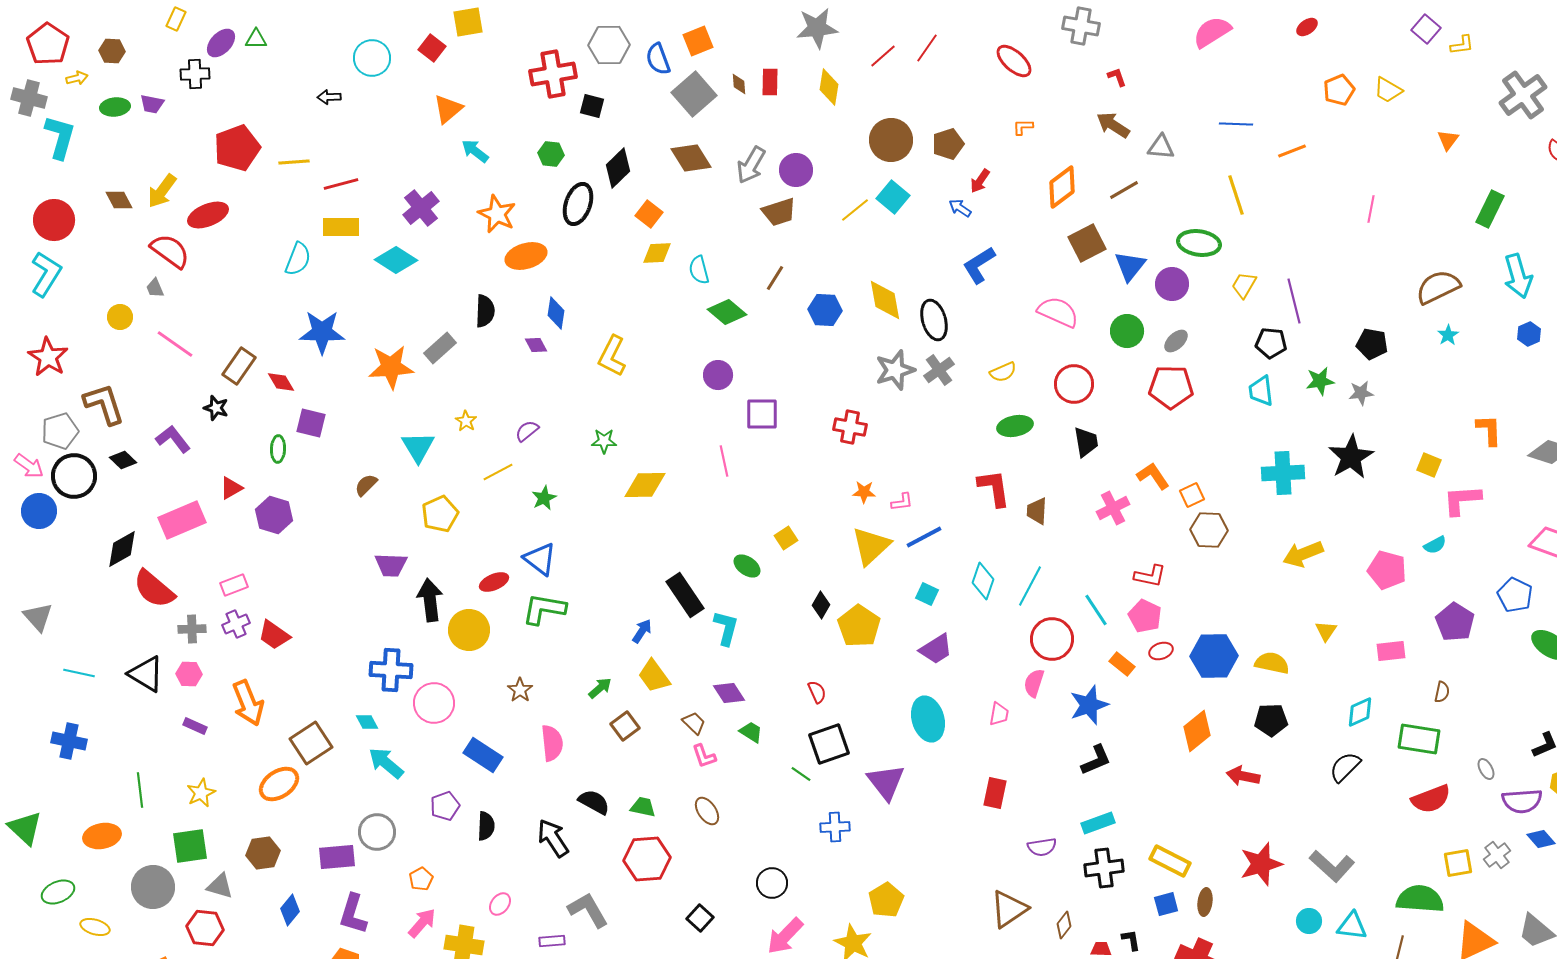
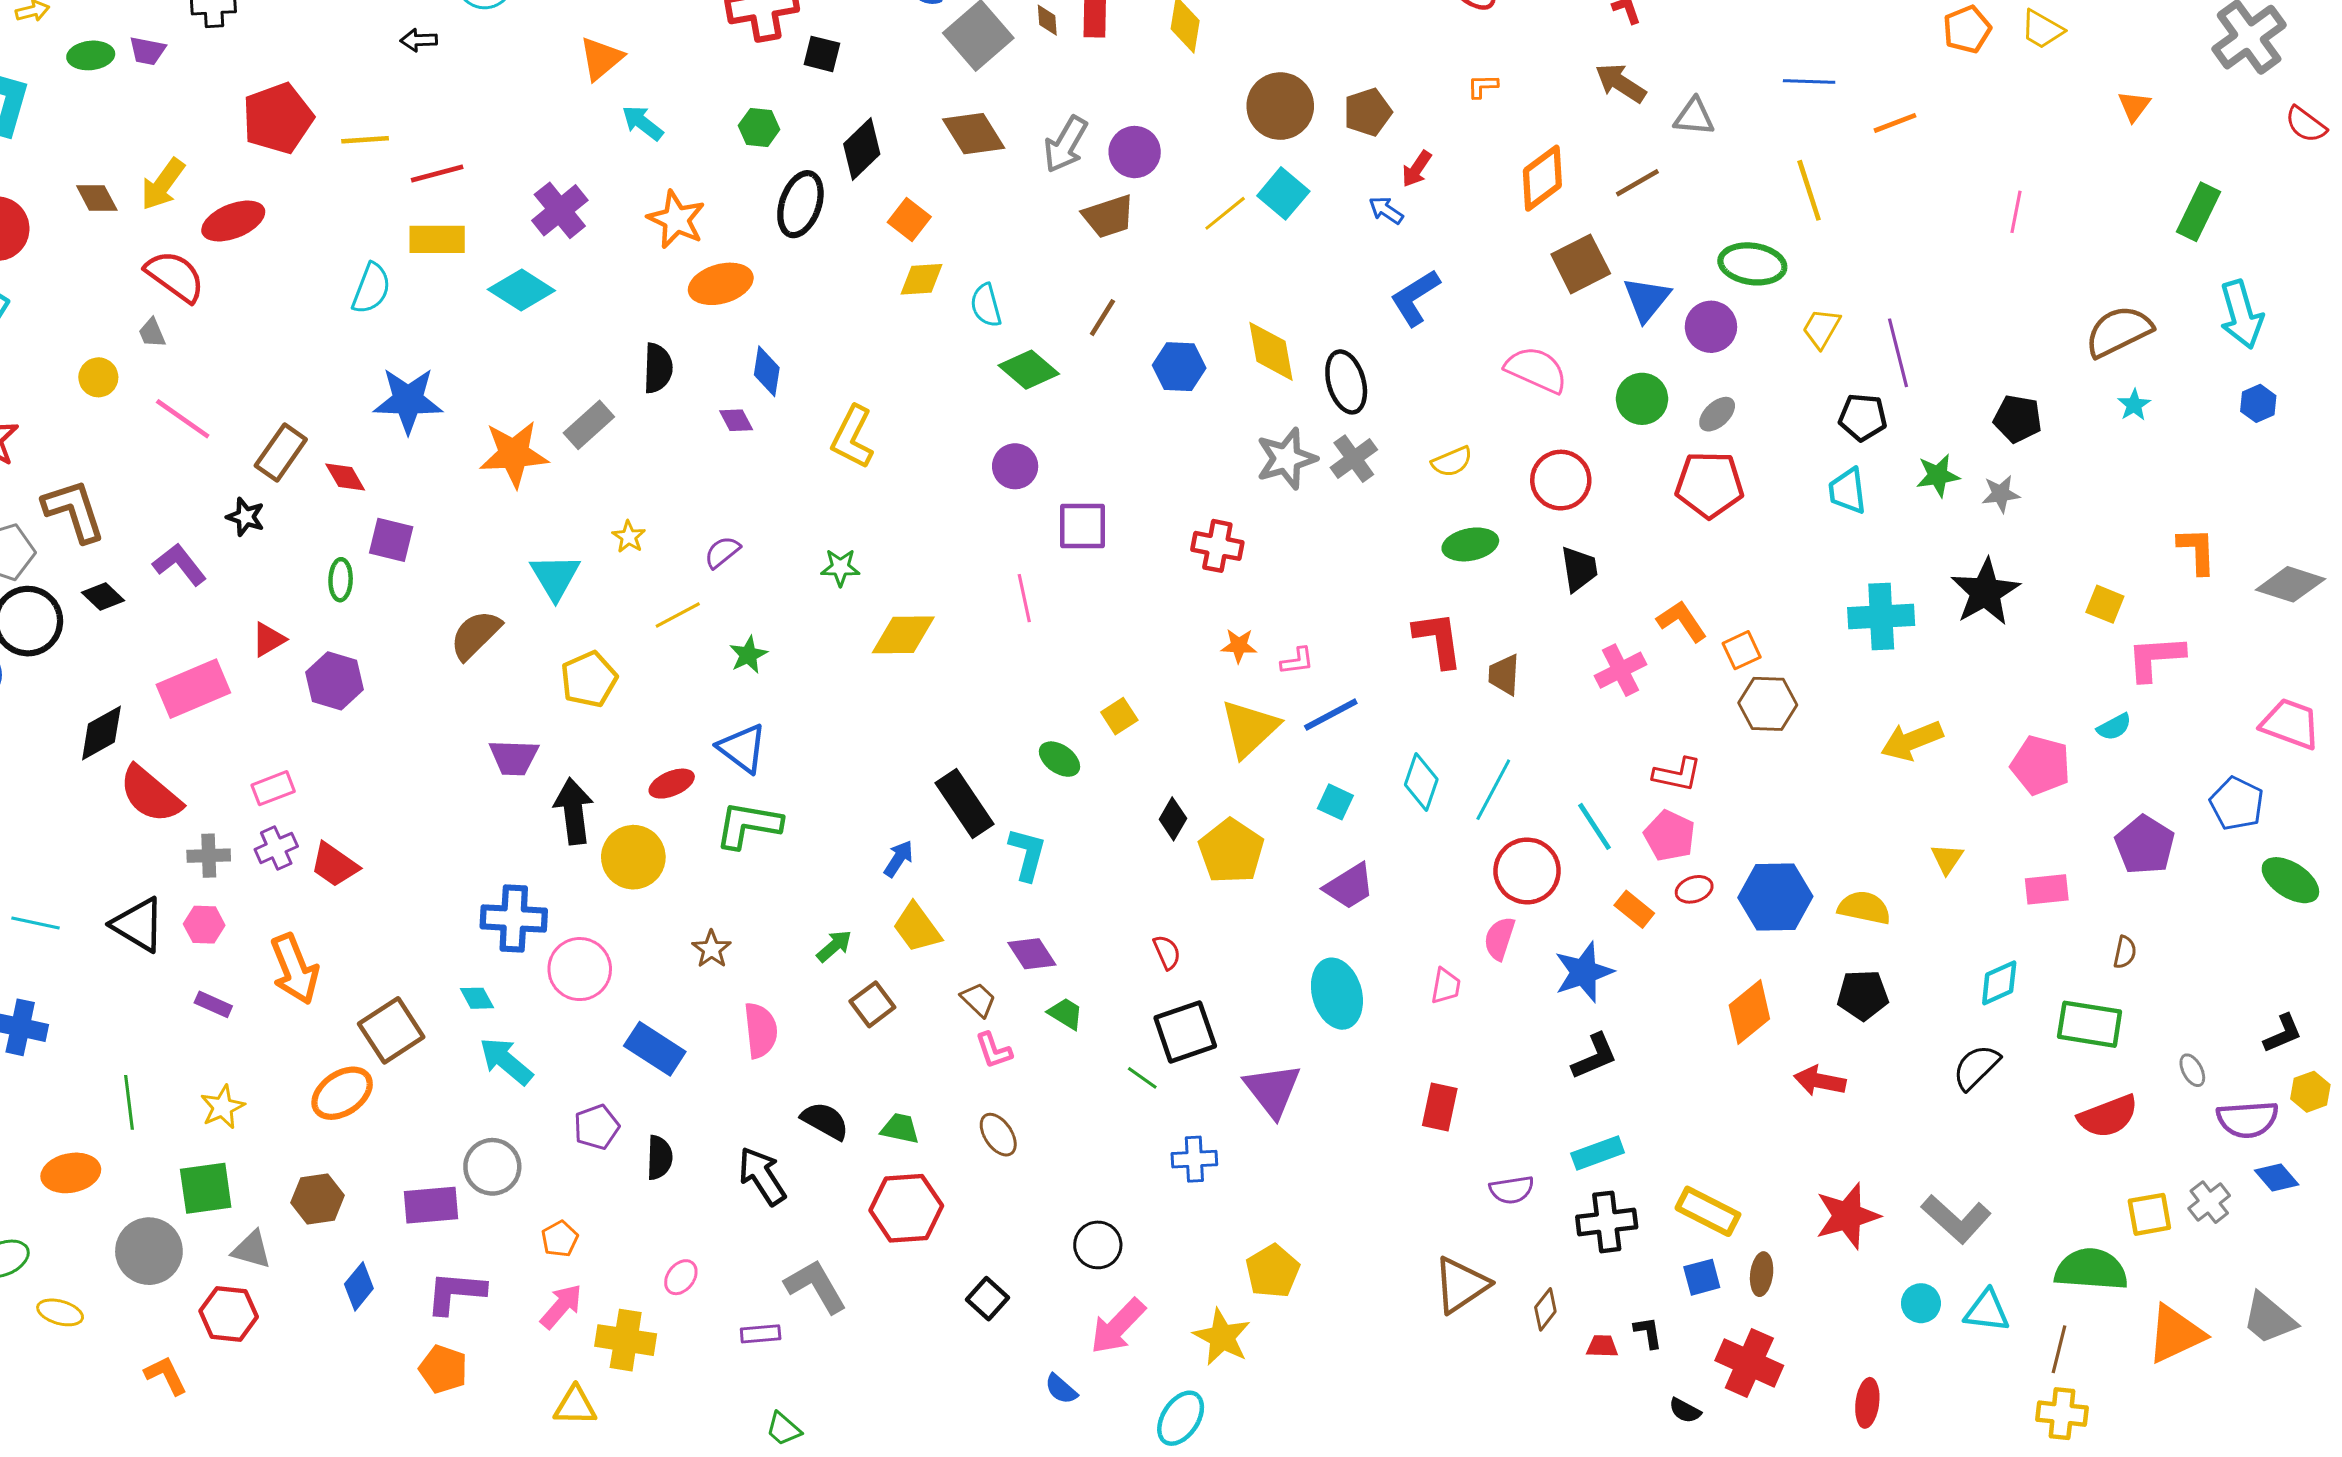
brown semicircle: (366, 485) -> (475, 635), size x1.5
purple L-shape: (353, 914) -> (456, 1292), turned 78

